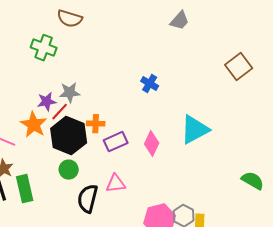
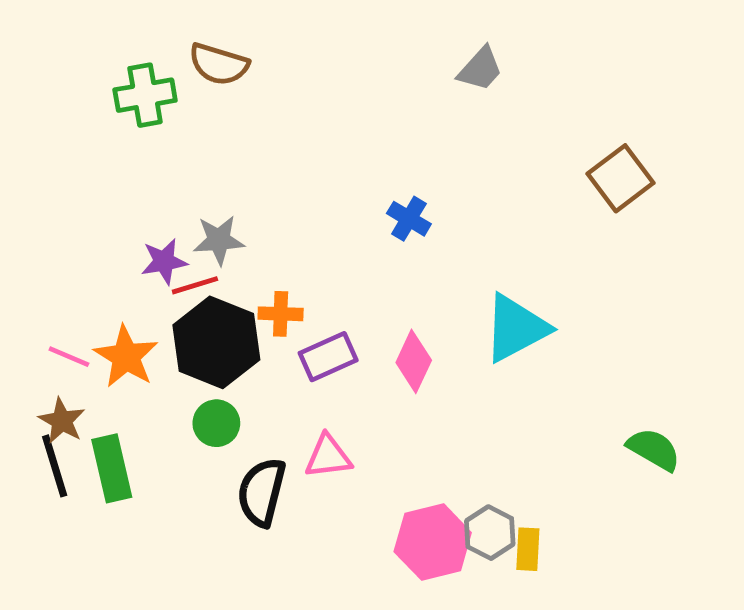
green cross: (44, 48) -> (145, 95), moved, turned -30
red line: (60, 112) -> (195, 285), turned 30
orange star: (34, 125) -> (126, 357), moved

